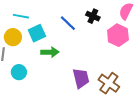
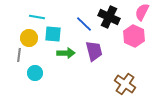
black cross: (93, 16) -> (109, 17), size x1.5
cyan square: (37, 33) -> (53, 34), turned 30
purple trapezoid: (81, 78) -> (94, 51), moved

